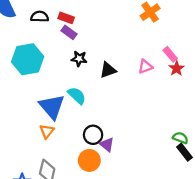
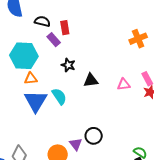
red rectangle: (66, 18) -> (65, 28), turned 48
purple rectangle: (69, 32) -> (54, 40), moved
orange triangle: (47, 131) -> (31, 79), moved, turned 32
black circle: (93, 135) -> (94, 136), moved

